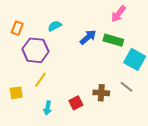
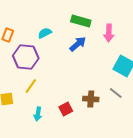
pink arrow: (118, 14) -> (109, 33), moved, turned -36
green rectangle: (113, 40) -> (81, 21), moved

